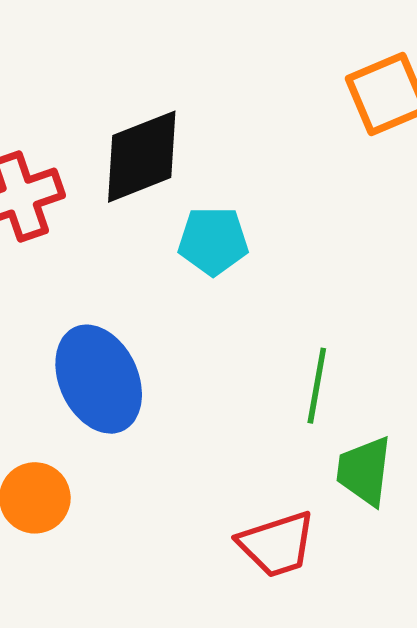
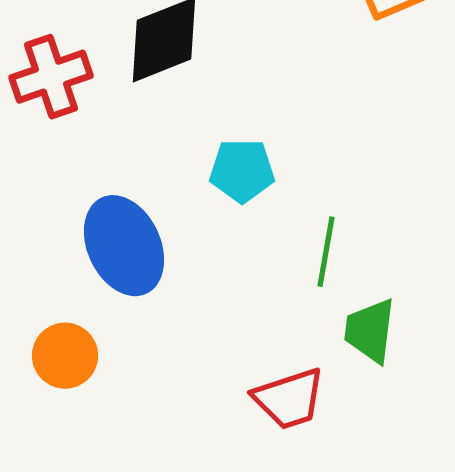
cyan pentagon: (213, 241) -> (242, 171), moved

